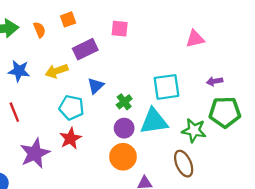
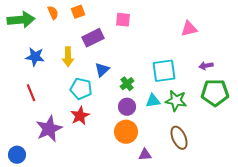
orange semicircle: (39, 30) -> (53, 13), moved
yellow arrow: (57, 71) -> (68, 57), turned -72
cyan triangle: (154, 121) -> (153, 101), size x0.6
green star: (194, 130) -> (176, 101), moved

